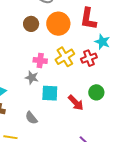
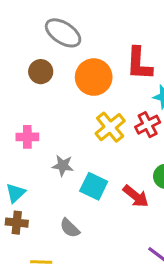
brown circle: (31, 24) -> (41, 72), moved
pink cross: (40, 60) -> (27, 137), moved
cyan square: (50, 93) -> (94, 186), turned 30

